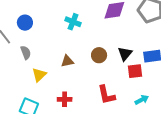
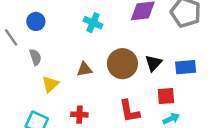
brown circle: (99, 55) -> (122, 64), size x1.6
red square: (135, 71) -> (166, 96), moved

